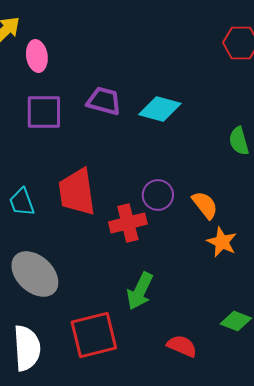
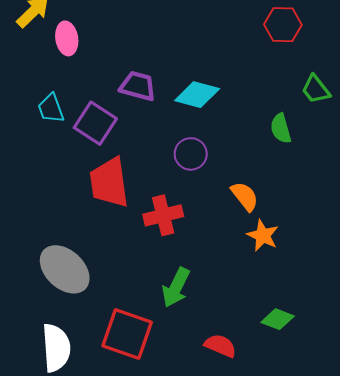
purple square: (44, 112) -> (95, 123), moved, turned 33
purple circle: (158, 195) -> (191, 154), moved
cyan trapezoid: (22, 202) -> (51, 108), moved
red square: (94, 335) -> (127, 334), turned 33

